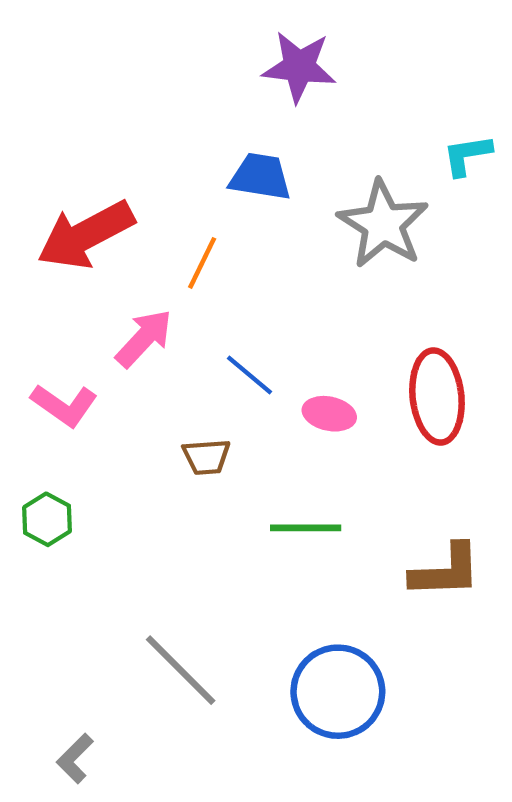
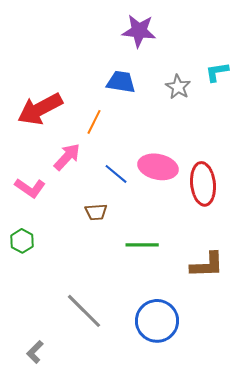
gray star: (383, 224) -> (178, 87), moved, size x0.6
pink ellipse: (329, 414) -> (158, 167), moved, size x1.6

